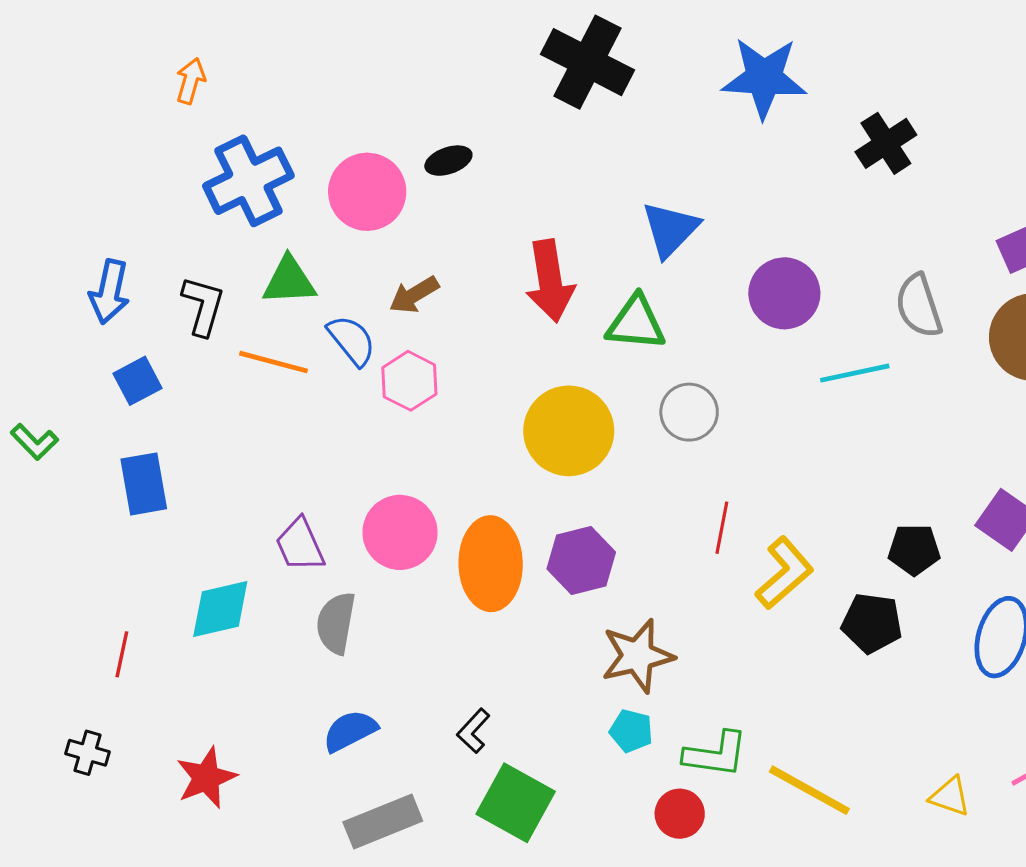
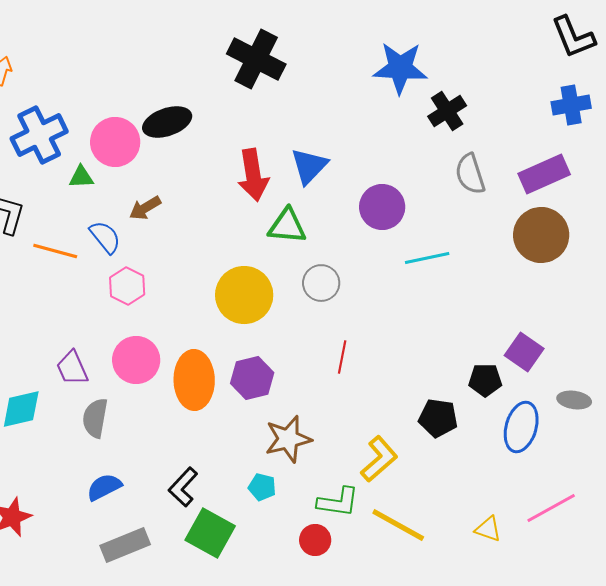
blue star: (764, 78) -> (400, 68), moved
black ellipse: (448, 161) -> (167, 122), size x1.6
green triangle: (289, 281) -> (81, 177), moved, size x0.7
red arrow: (550, 281) -> (253, 175), moved
gray semicircle: (919, 306) -> (470, 174), moved
pink hexagon: (409, 381) -> (127, 286), moved
black pentagon: (914, 550) -> (485, 380), moved
yellow L-shape: (784, 573) -> (379, 459), moved
black L-shape: (473, 731) -> (183, 487), size x1.4
cyan pentagon: (631, 731) -> (262, 487), moved

